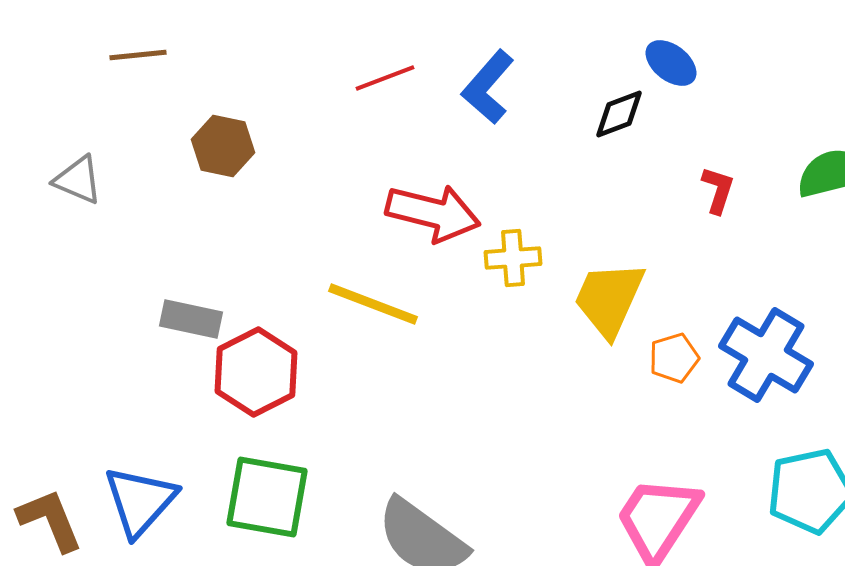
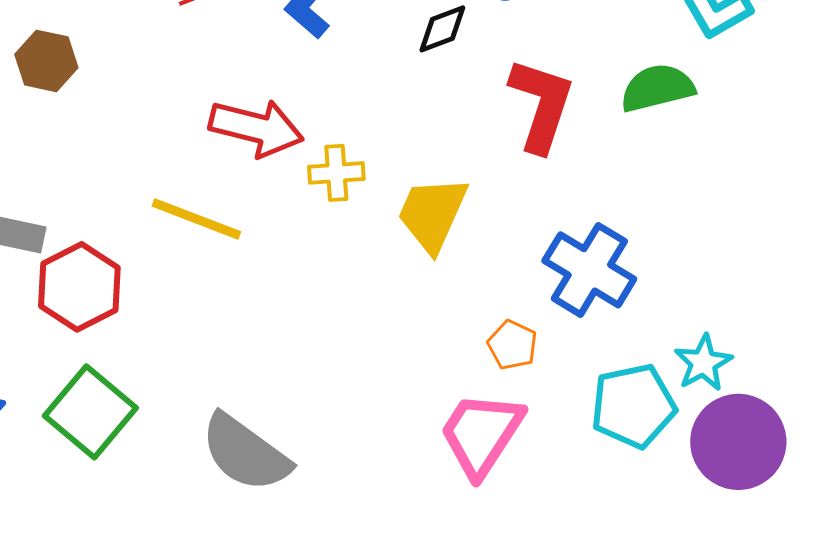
red L-shape: (718, 190) -> (541, 105), size x2.0
orange pentagon: (674, 358) -> (512, 345), moved, turned -30
green square: (267, 497) -> (90, 412), turned 30

